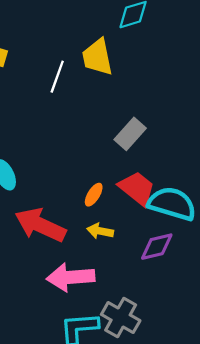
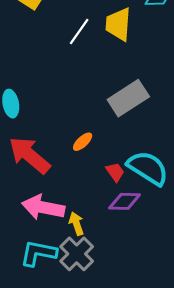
gray rectangle: (130, 134) -> (128, 98), size x1.4
red trapezoid: (137, 188) -> (115, 172), moved, size x0.6
yellow arrow: (100, 231) -> (76, 224), moved, turned 45

